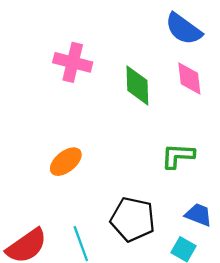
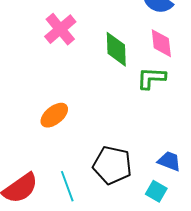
pink cross: (73, 62) -> (60, 29), turned 36
green L-shape: (178, 156) -> (151, 78), moved

